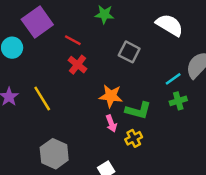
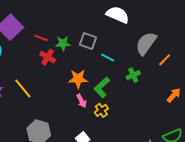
green star: (104, 14) -> (63, 43), moved
cyan line: (173, 79) -> (108, 58), moved, turned 72
green L-shape: (138, 110) -> (102, 87), turned 130

